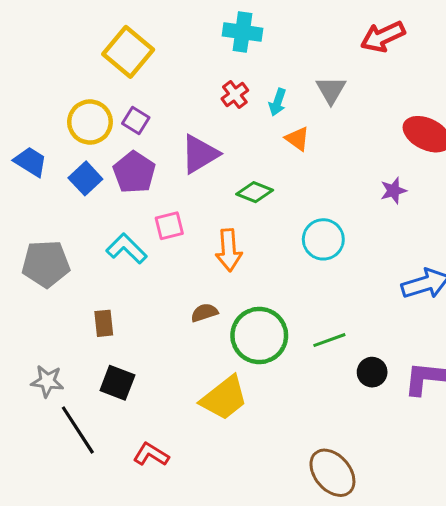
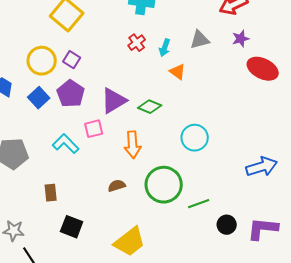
gray triangle: (331, 90) -> (200, 40), turned 45
purple triangle: (200, 154) -> (114, 101), moved
purple star: (393, 191) -> (241, 39), moved
green circle: (259, 336) -> (164, 185), moved
black square: (117, 383) -> (72, 227), moved

